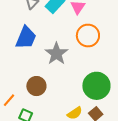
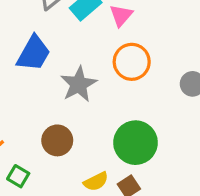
brown circle: (36, 86) -> (57, 140), moved

